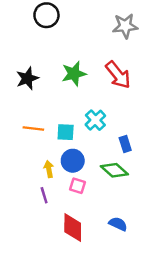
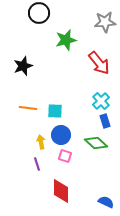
green star: (74, 74) -> (66, 40), moved
cyan cross: (95, 120) -> (101, 101), moved
blue semicircle: (118, 224) -> (106, 202), moved

